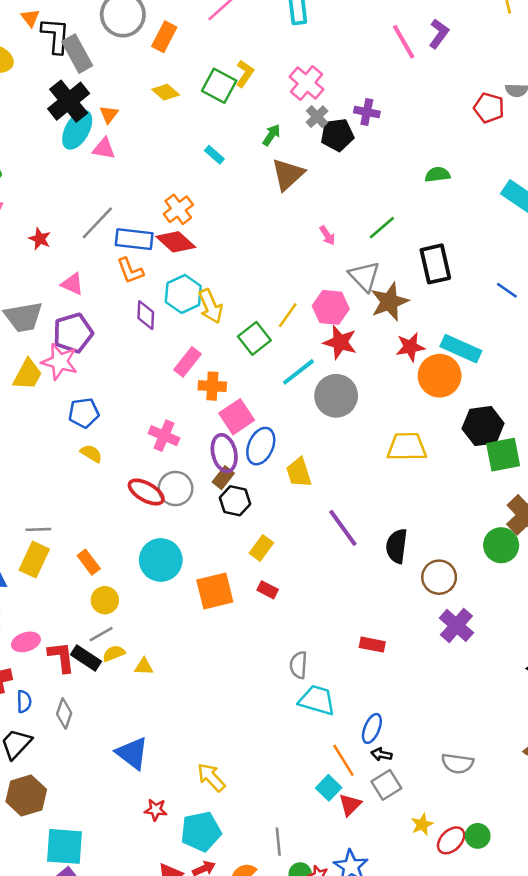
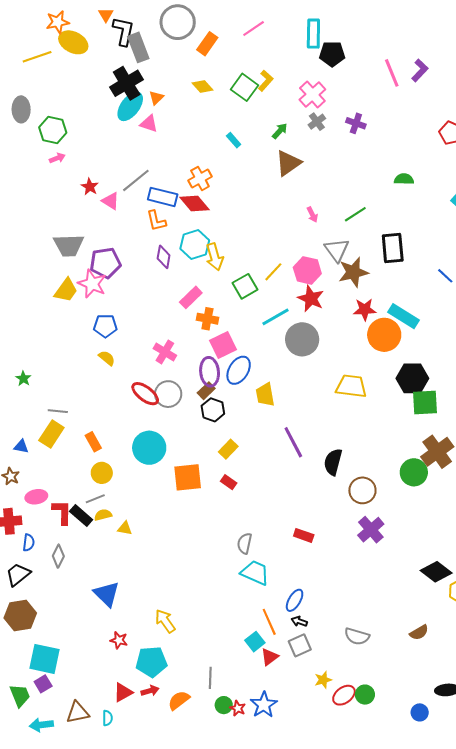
black pentagon: (337, 135) -> (332, 54), moved
pink triangle: (72, 284) -> (111, 201), moved

